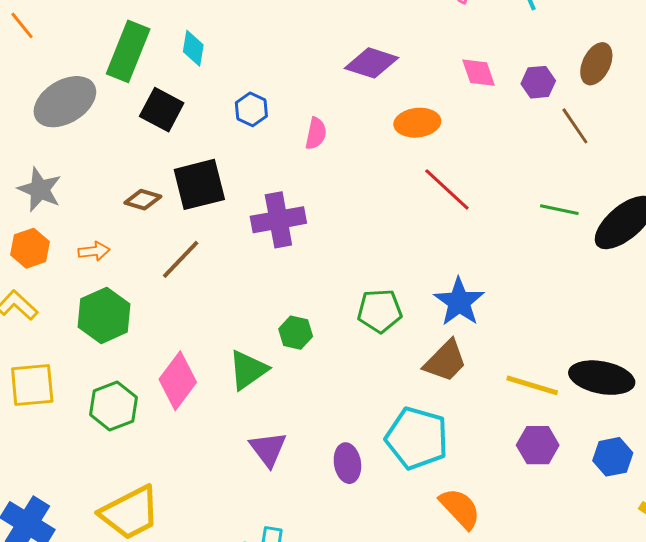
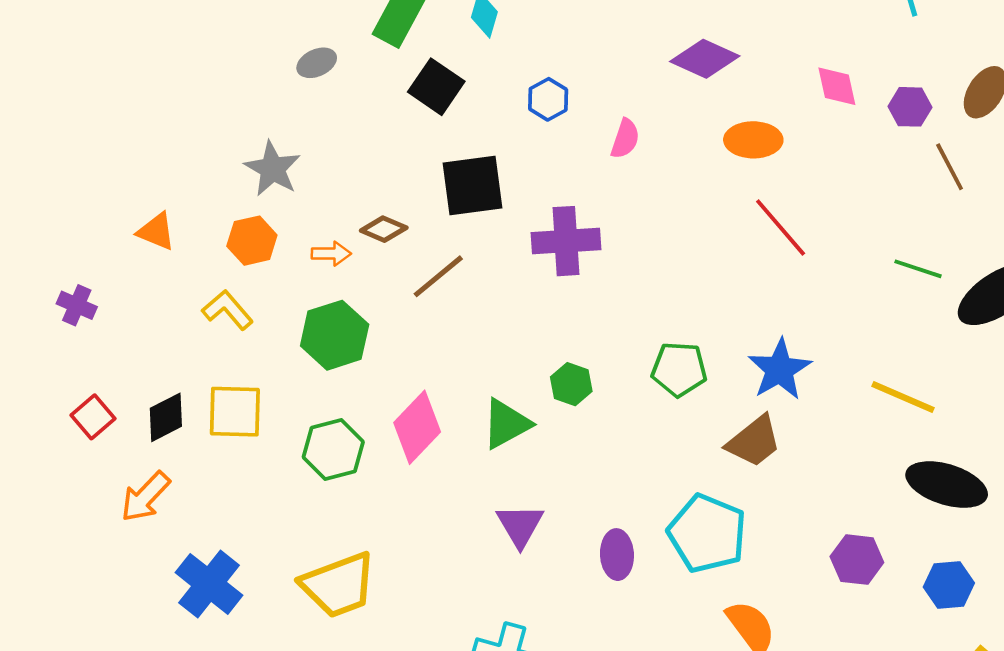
gray ellipse: (65, 102) -> (317, 63), size x0.5
brown diamond: (143, 200) -> (384, 229), moved
yellow line: (532, 385) -> (903, 397), moved

